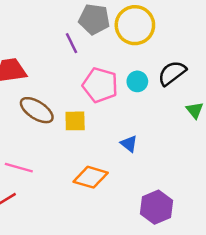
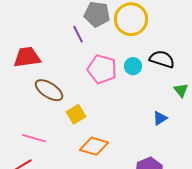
black semicircle: (172, 73) -> (162, 59), turned 55
yellow square: (75, 121) -> (76, 114), moved, turned -30
blue triangle: (129, 144) -> (160, 118), moved, turned 49

